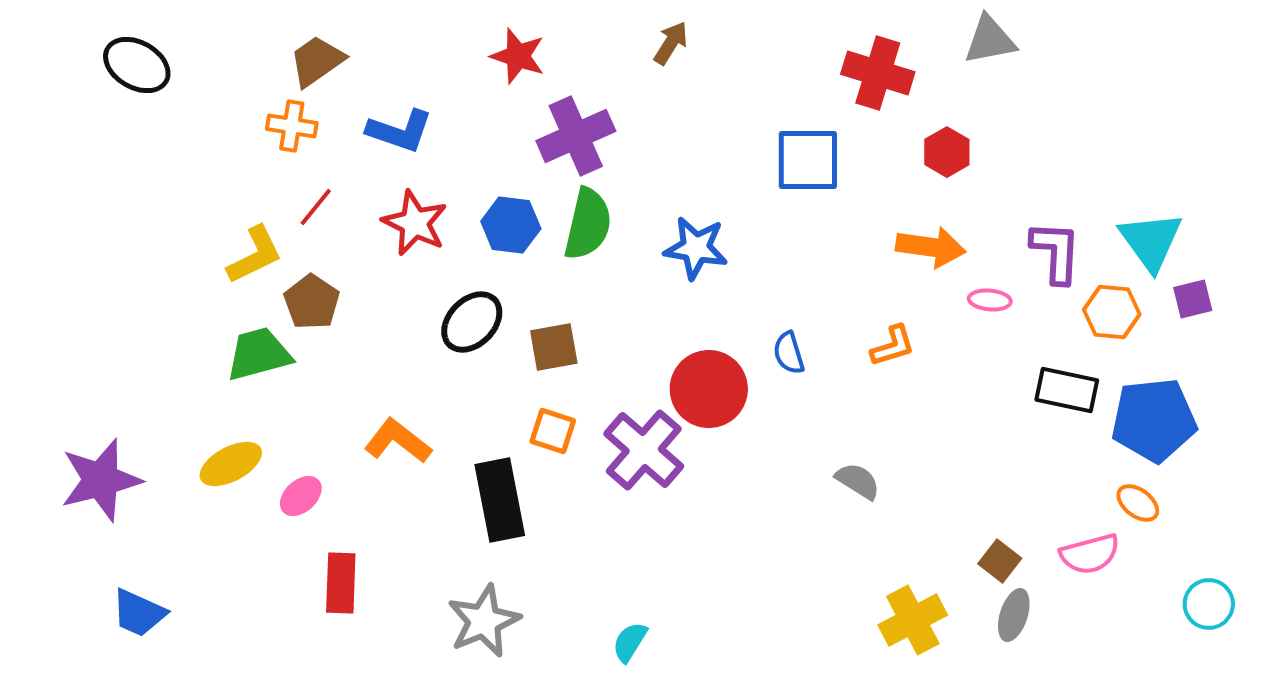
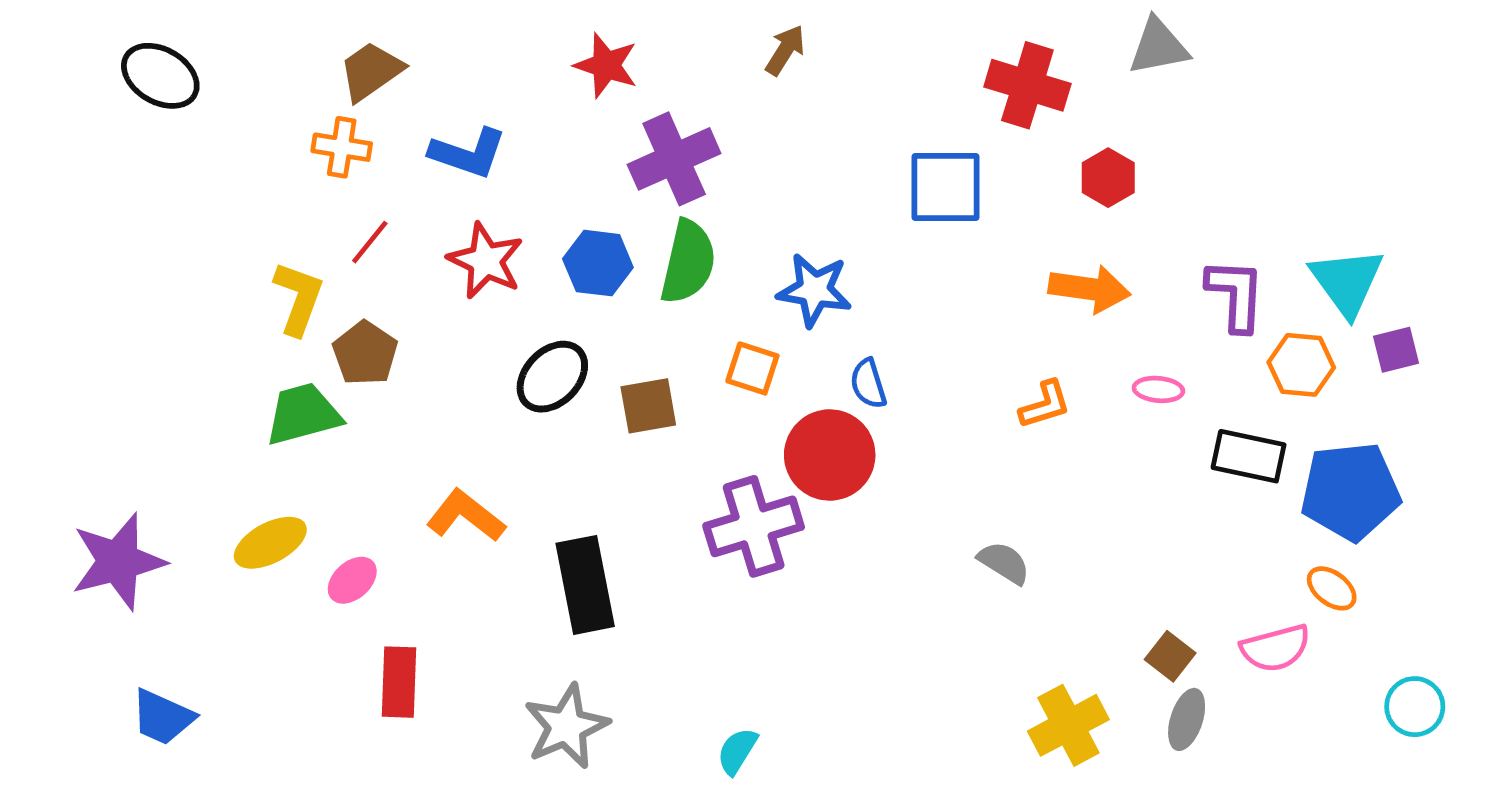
yellow L-shape: (255, 255) -> (298, 298), turned -44
pink ellipse: (990, 300) -> (1158, 389), moved
blue semicircle: (789, 353) -> (868, 384), moved
orange square: (553, 431) -> (752, 368), moved
purple cross: (644, 450) -> (754, 526), turned 32

